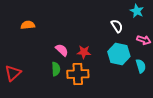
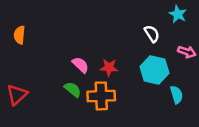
orange semicircle: (28, 25) -> (19, 35), moved, turned -80
cyan semicircle: (141, 66) -> (176, 95), moved
green semicircle: (56, 69) -> (73, 89), turned -48

